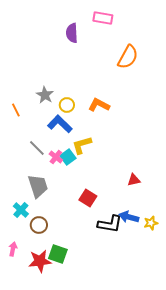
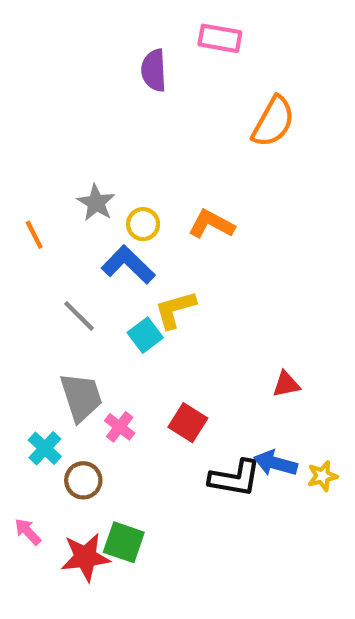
pink cross: (56, 157) -> (120, 427), moved
pink arrow: (13, 249) -> (28, 532), turned -56

